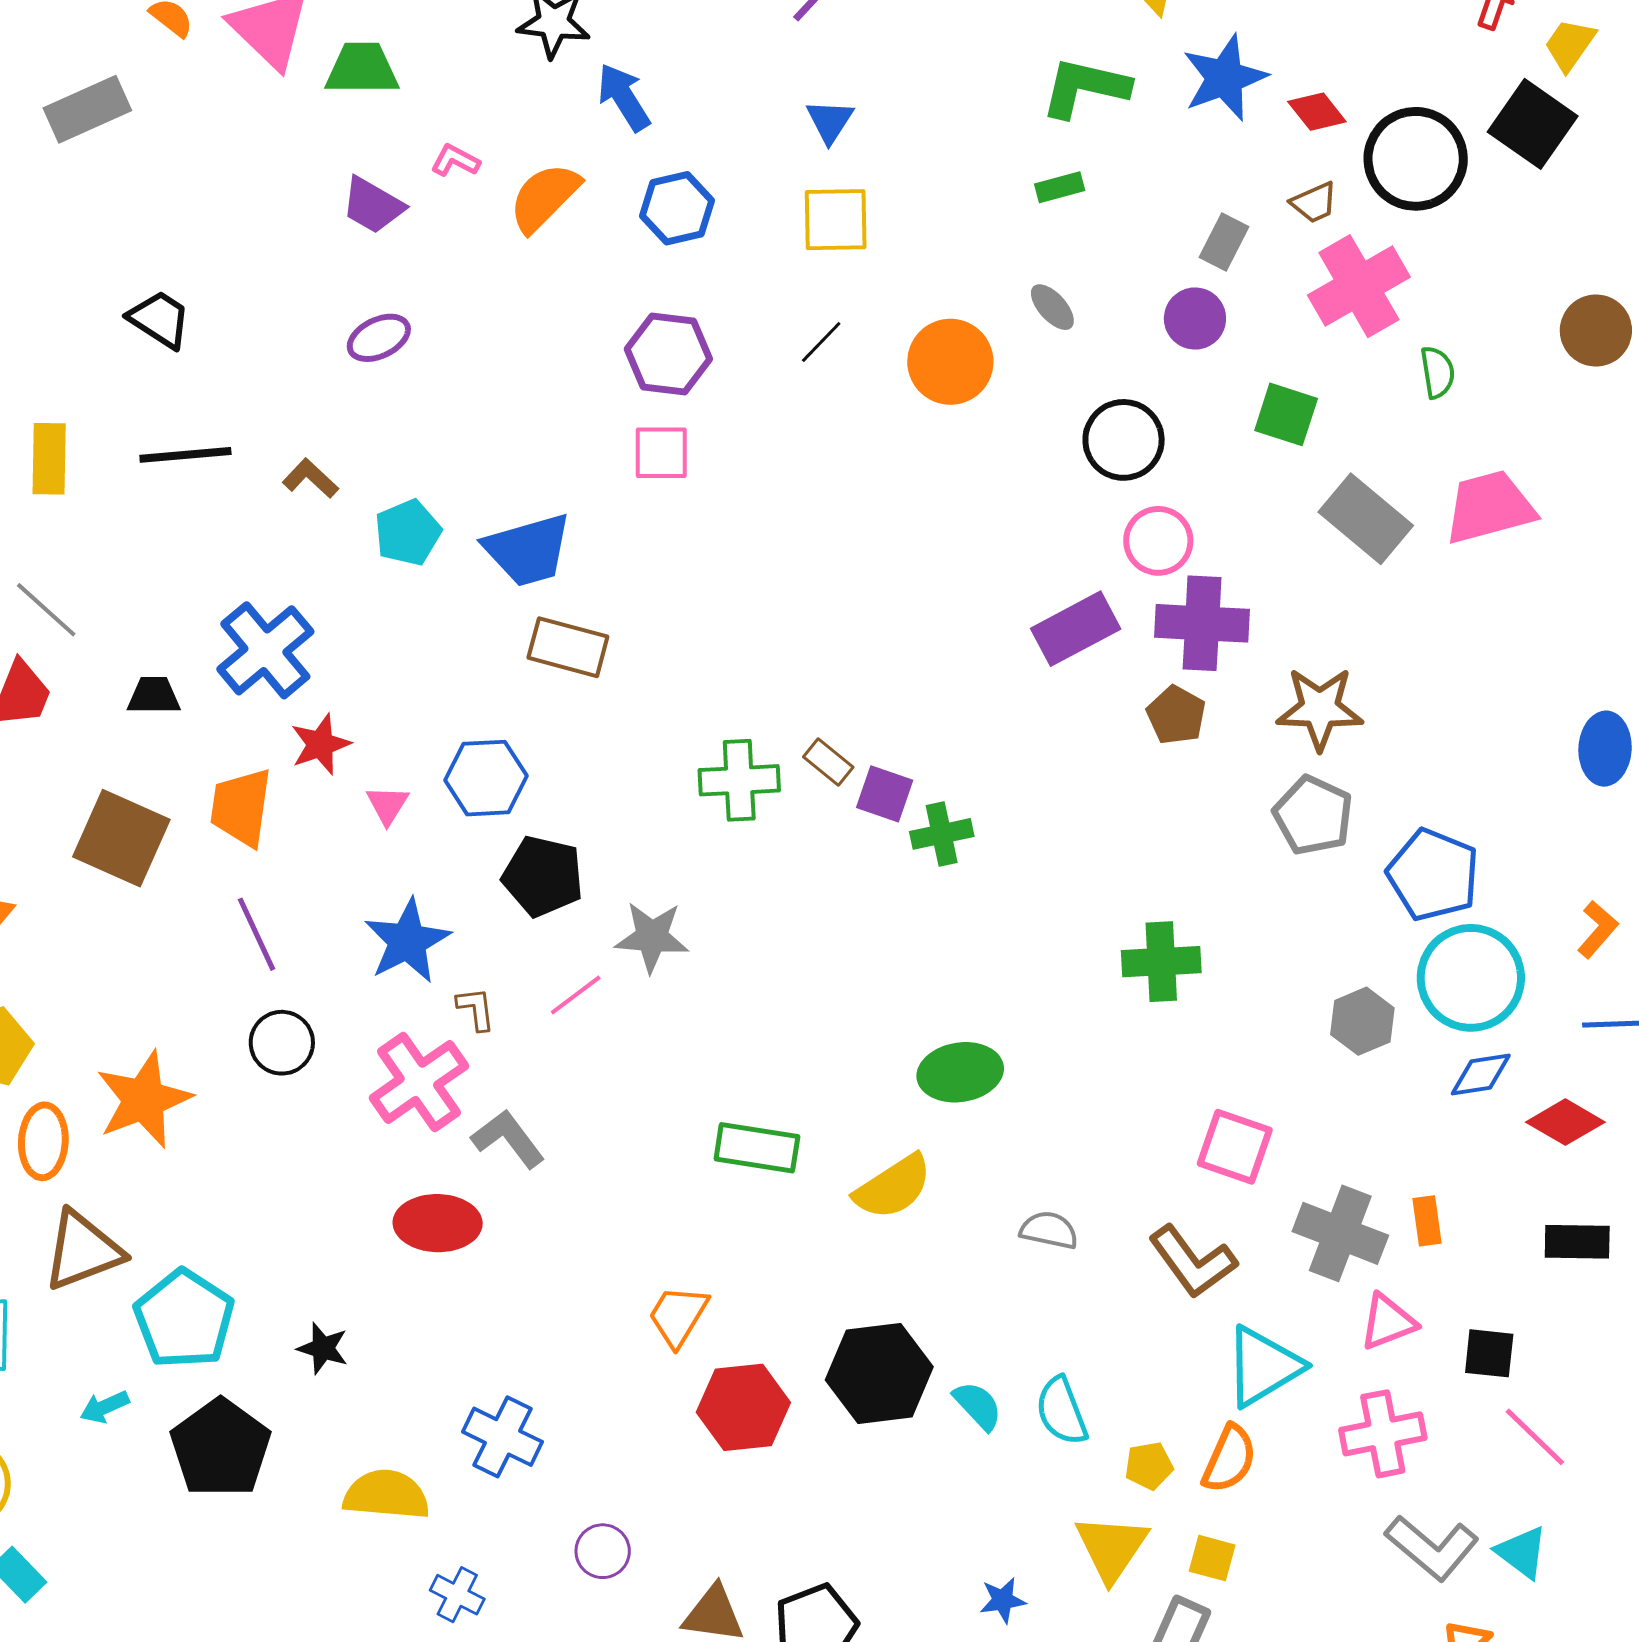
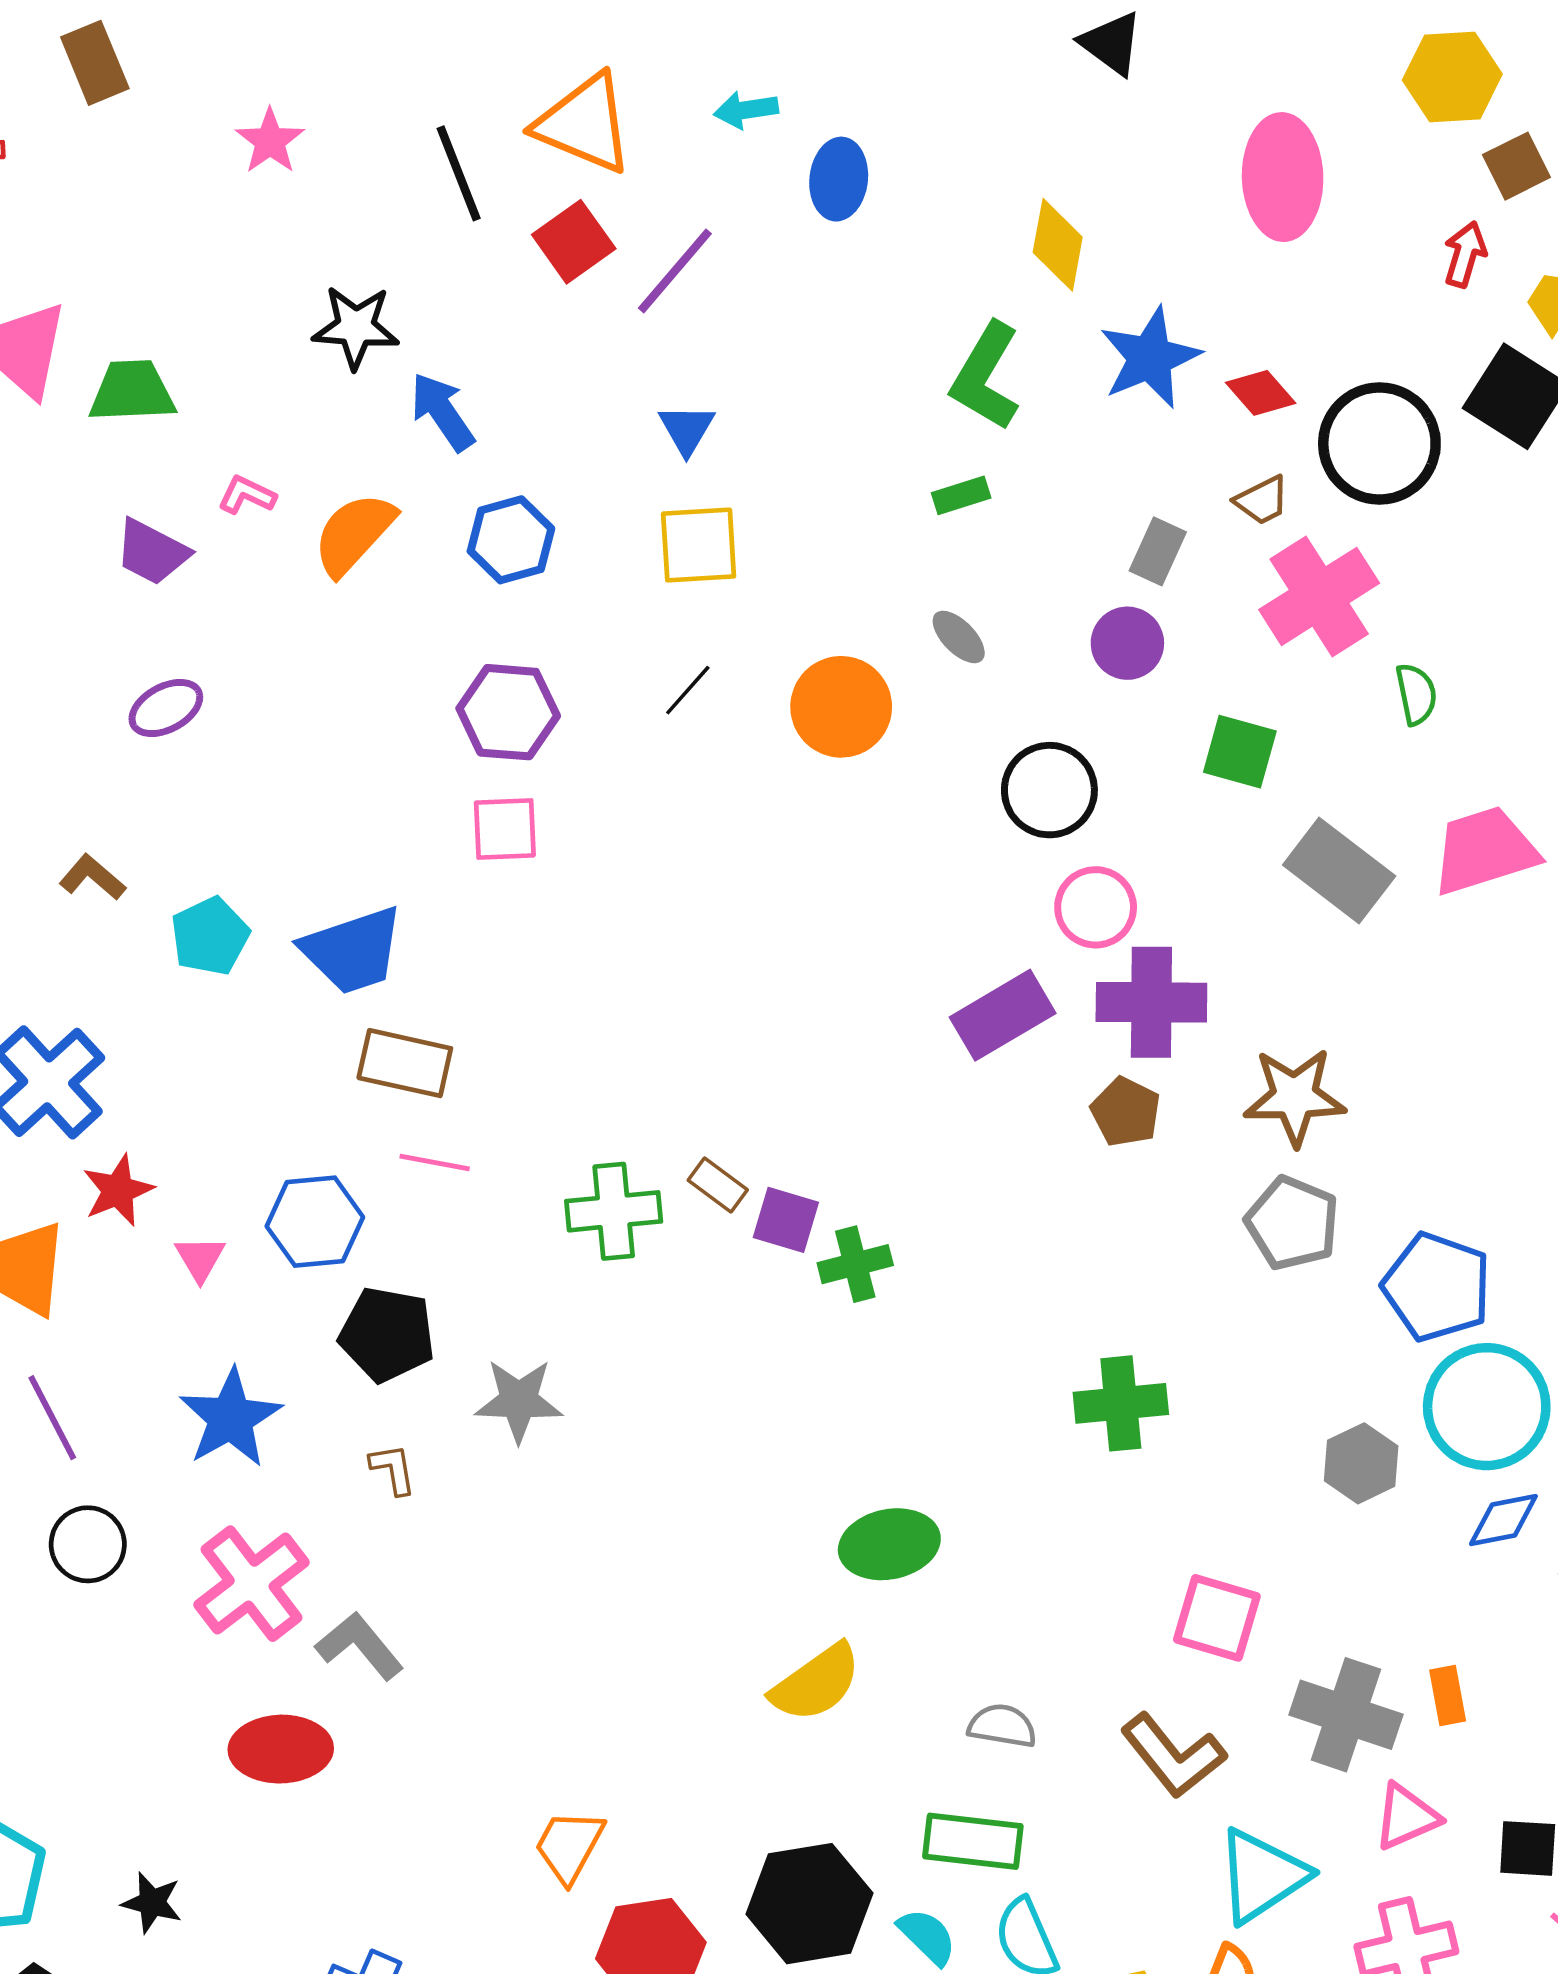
green L-shape: (1085, 87) -> (986, 376), turned -70
pink line: (576, 995) -> (435, 1162), moved, turned 50
brown L-shape: (476, 1009) -> (393, 1469), moved
green rectangle: (757, 1148) -> (973, 1841), moved

